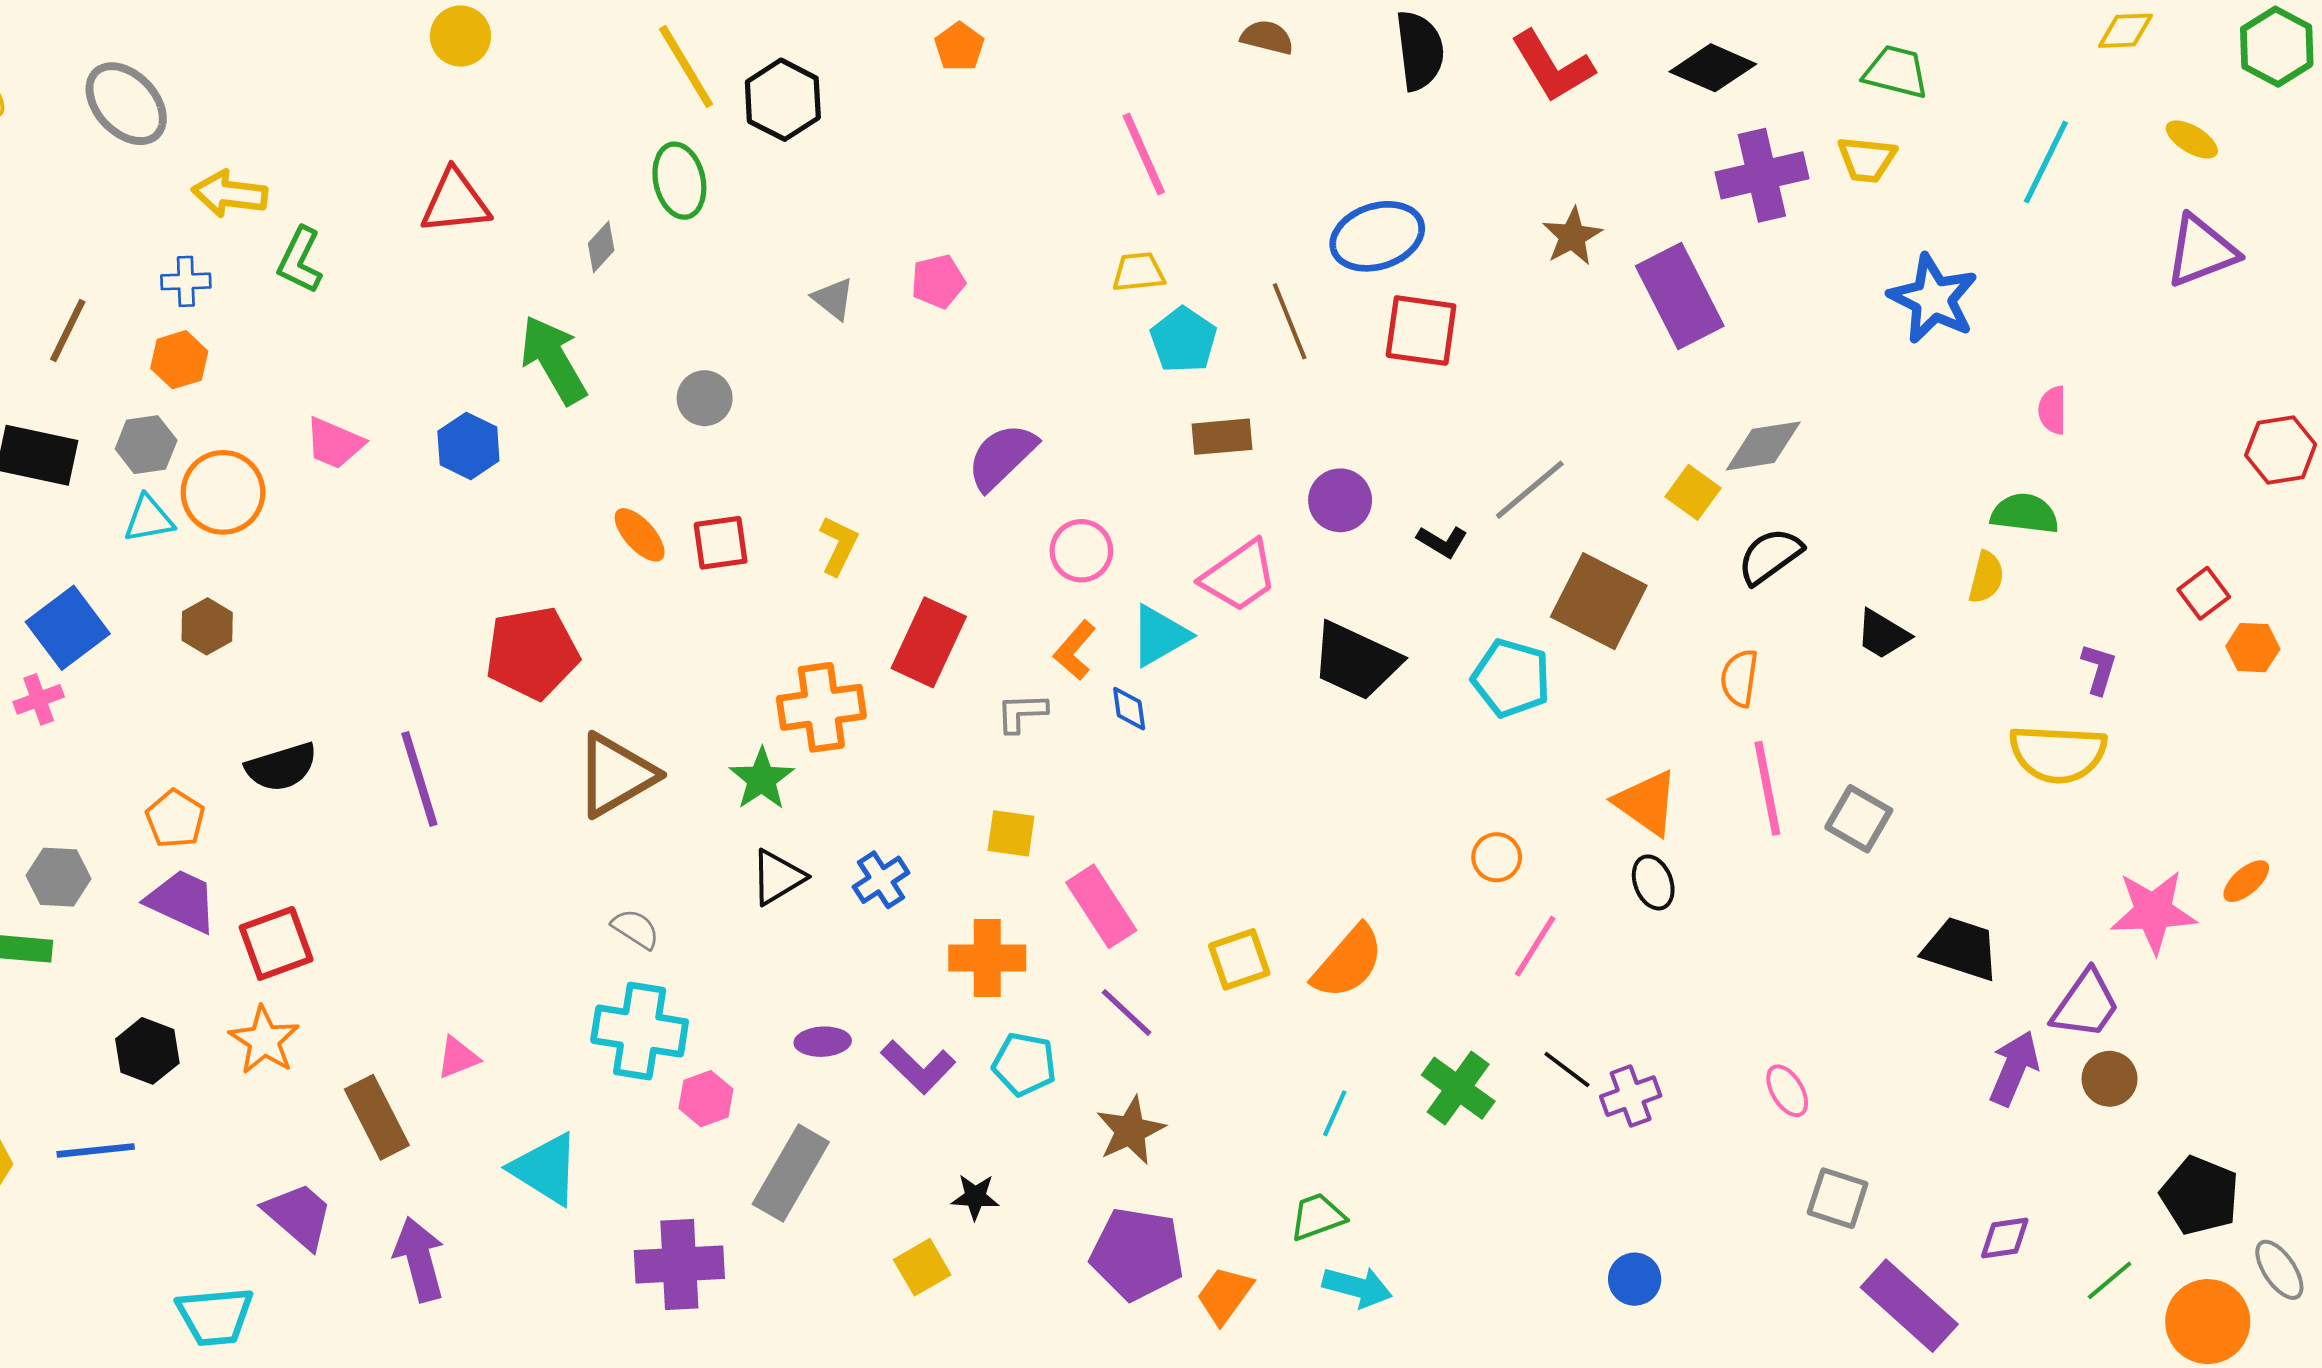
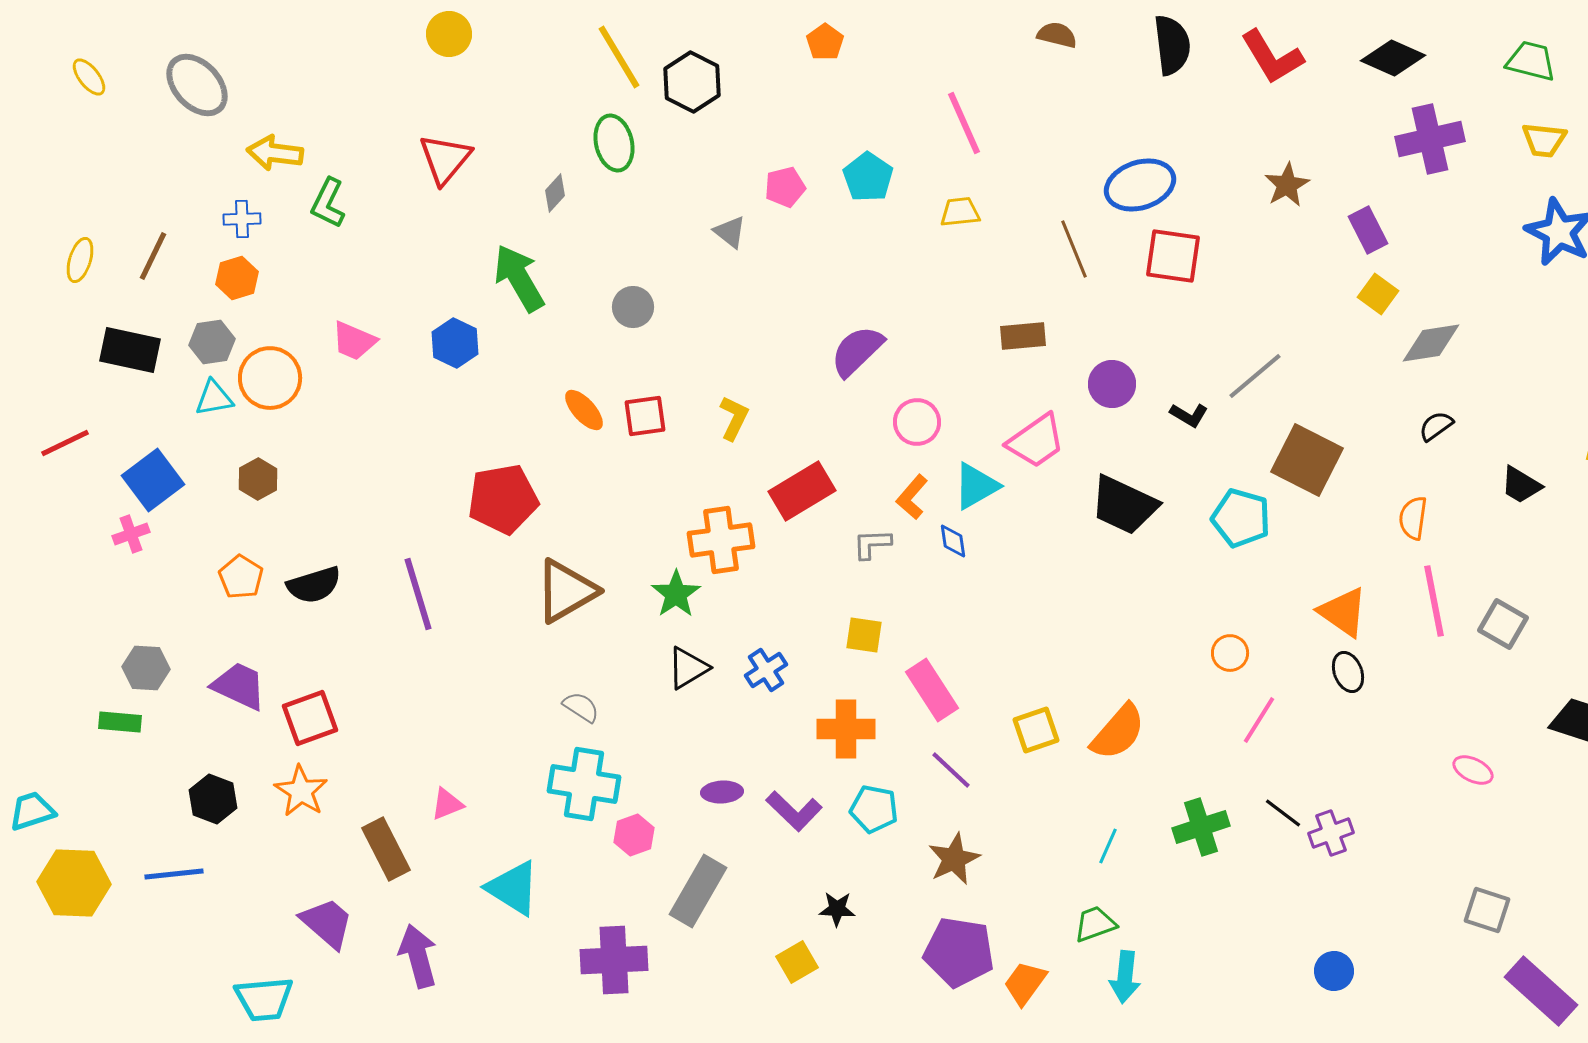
yellow trapezoid: (1867, 159) -> (1544, 140), moved
red triangle: (455, 202) -> (445, 159), turned -44
pink pentagon: (938, 281) -> (785, 187), moved
purple rectangle: (1680, 296) -> (1368, 230), size x0.6
cyan pentagon: (1184, 340) -> (868, 177), moved
yellow square: (1693, 492) -> (1378, 294), moved
black semicircle: (1770, 556) -> (1436, 426), size x0.7
red rectangle: (929, 642) -> (802, 491), turned 34
orange pentagon: (175, 819) -> (241, 577), moved
green cross: (1458, 1088) -> (1201, 827), turned 36
pink ellipse: (1787, 1091) -> (1473, 770), moved, turned -33
cyan arrow: (1357, 1287) -> (1125, 977), turned 81

